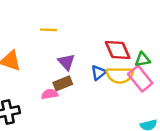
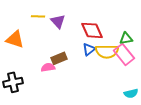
yellow line: (48, 30) -> (38, 16), moved
red diamond: (118, 50) -> (92, 30), moved
purple triangle: (66, 62) -> (58, 21), moved

